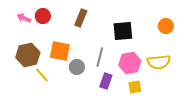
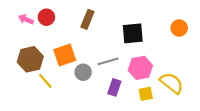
orange square: (60, 51) -> (65, 55), turned -30
gray line: (100, 57) -> (108, 61), turned 60
yellow semicircle: (159, 62) -> (172, 83), moved, turned -135

